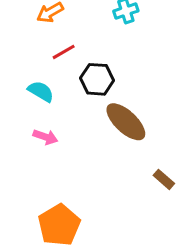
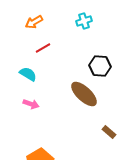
black hexagon: (97, 79) -> (100, 66), moved

